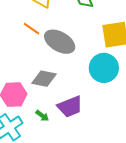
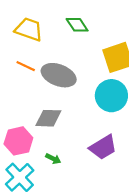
purple trapezoid: (70, 107) -> (103, 147), moved

